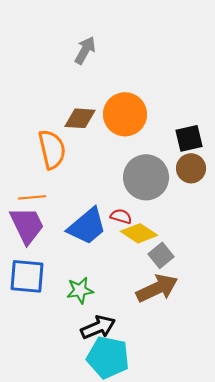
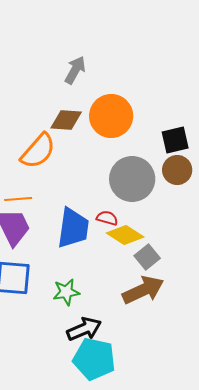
gray arrow: (85, 50) -> (75, 70), moved
orange semicircle: (52, 149) -> (38, 151), turned 54
blue trapezoid: (87, 226) -> (73, 228), turned -42

